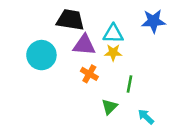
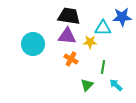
black trapezoid: (70, 20) -> (69, 16), moved
cyan triangle: (113, 34) -> (103, 28), moved
cyan arrow: (146, 117) -> (116, 85), moved

